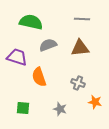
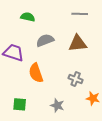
green semicircle: (31, 22) -> (28, 17), size x0.6

